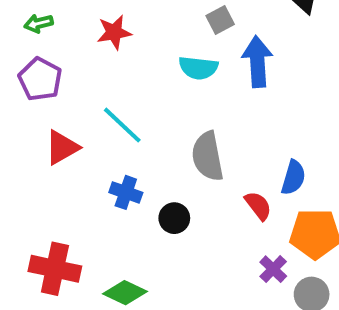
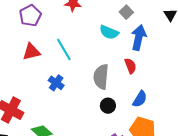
gray square: (220, 20) -> (126, 12), turned -32
red semicircle: (258, 206) -> (130, 66), moved
black circle: (174, 218) -> (108, 106), moved

